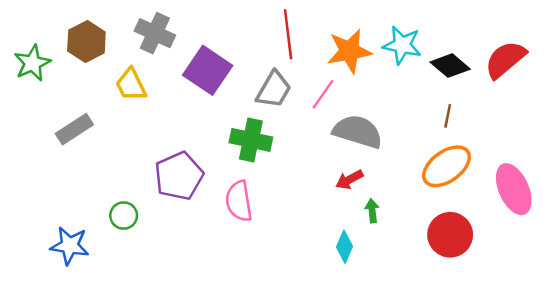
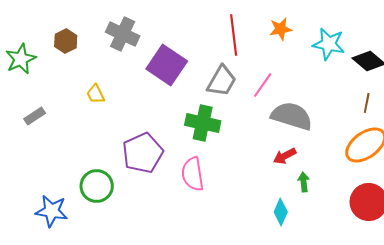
brown hexagon: (86, 41) -> (66, 41), size x0.7
orange star: (349, 51) -> (281, 29), moved, size x0.6
yellow trapezoid: (131, 85) -> (96, 94), moved, size x0.7
gray rectangle: (74, 129) -> (35, 116), moved, size x0.7
green circle: (124, 216) -> (97, 186), size x1.4

